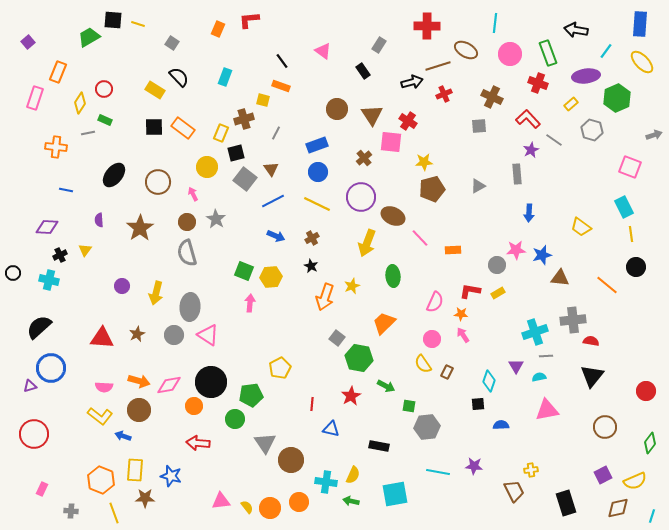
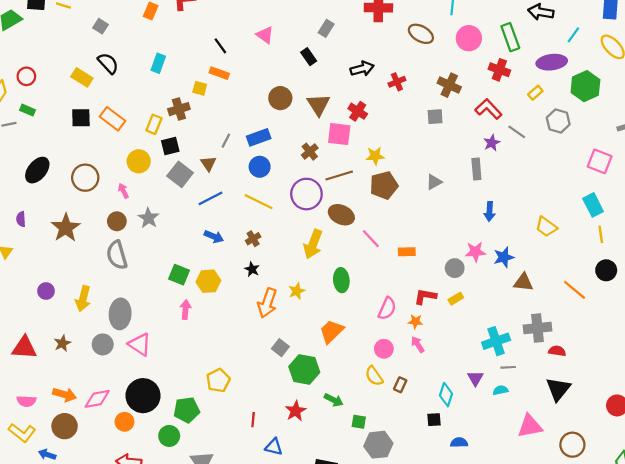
brown line: (438, 66) -> (339, 175), moved
gray line: (276, 133) -> (226, 141), moved
pink triangle: (547, 410) -> (530, 426), moved

